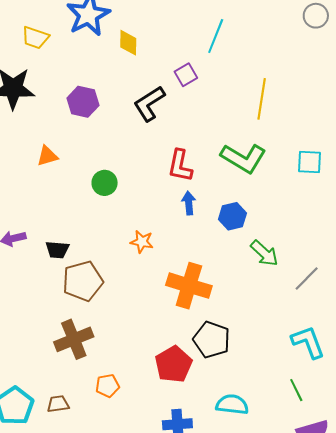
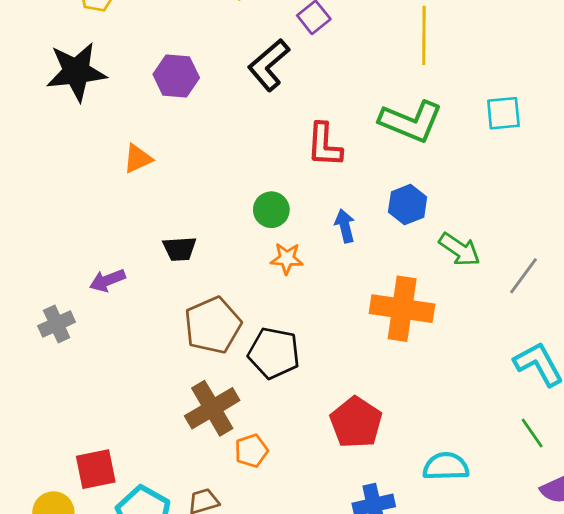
green circle: (105, 183) -> (271, 210), moved
blue arrow: (189, 203) -> (345, 226), moved
black trapezoid: (57, 250) -> (180, 249), moved
orange cross: (189, 286) -> (402, 309), moved
black pentagon: (212, 340) -> (274, 353), moved
orange pentagon: (108, 386) -> (251, 451), moved

